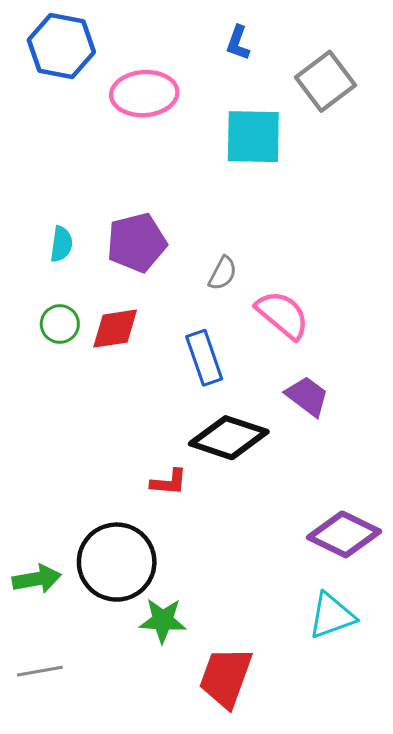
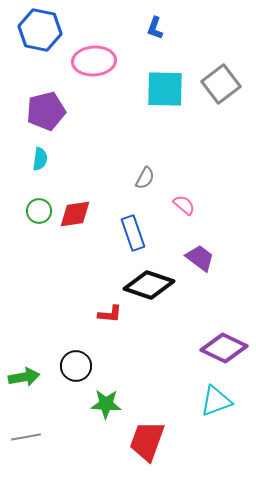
gray square: (326, 81) -> (221, 84), moved
purple pentagon: (137, 243) -> (46, 111), moved
pink semicircle: (283, 315) -> (184, 205), size x0.6
black circle: (117, 562) -> (76, 366), size x0.6

